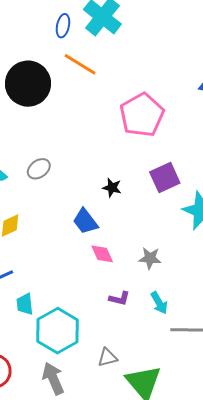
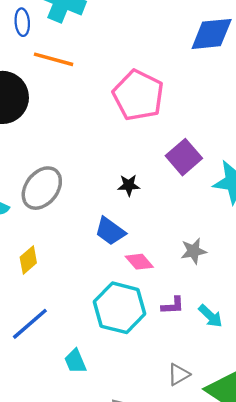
gray ellipse: (39, 169) -> (42, 188), size x1.6
cyan arrow: (159, 303) -> (210, 316), moved
cyan trapezoid: (25, 304) -> (75, 361), moved
cyan hexagon: (58, 331) -> (120, 308), moved

